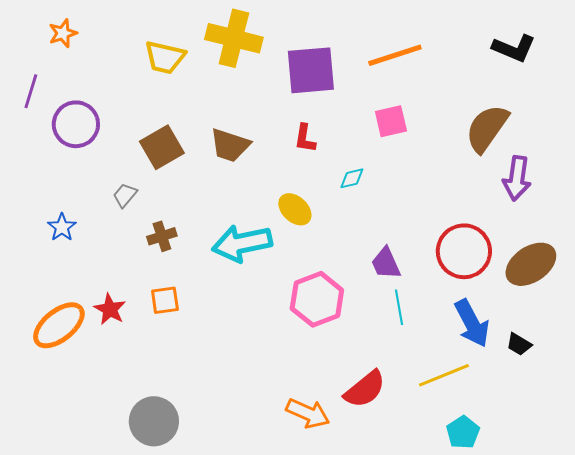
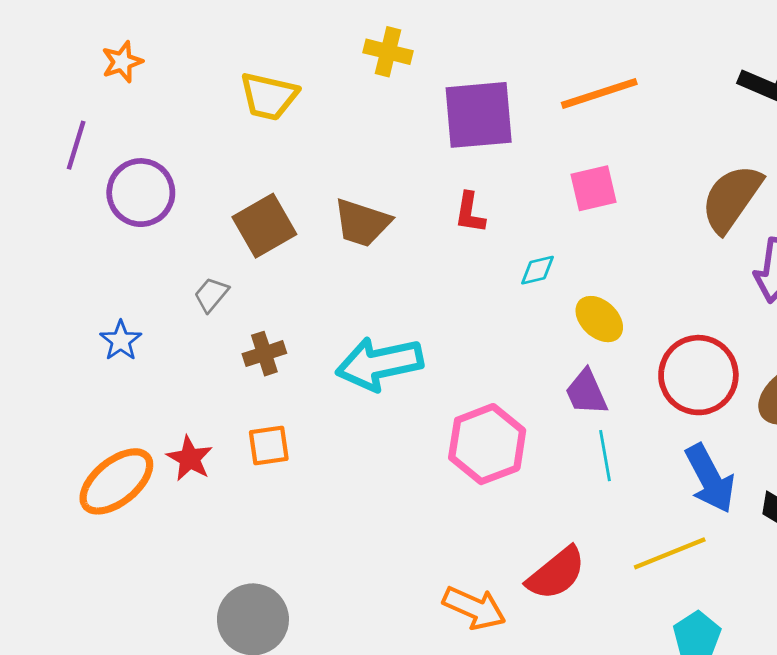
yellow cross: (234, 38) -> (388, 52), moved, size x0.6
yellow ellipse: (295, 209) -> (599, 319), moved

